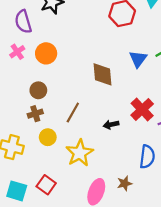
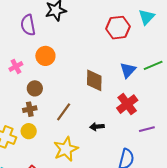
pink cross: (17, 52) -> (16, 66), moved
red cross: (142, 110) -> (127, 104), moved
yellow circle: (48, 137) -> (29, 131), moved

